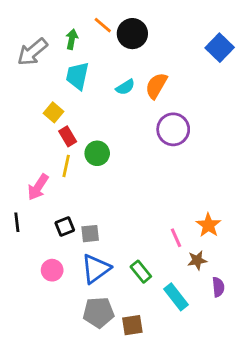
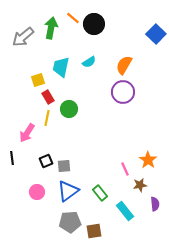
green arrow: (72, 39) -> (51, 28), size x1.5
cyan trapezoid: (77, 76) -> (61, 67), moved
orange semicircle: (156, 86) -> (124, 65), moved
yellow square: (54, 112) -> (38, 80), turned 32

